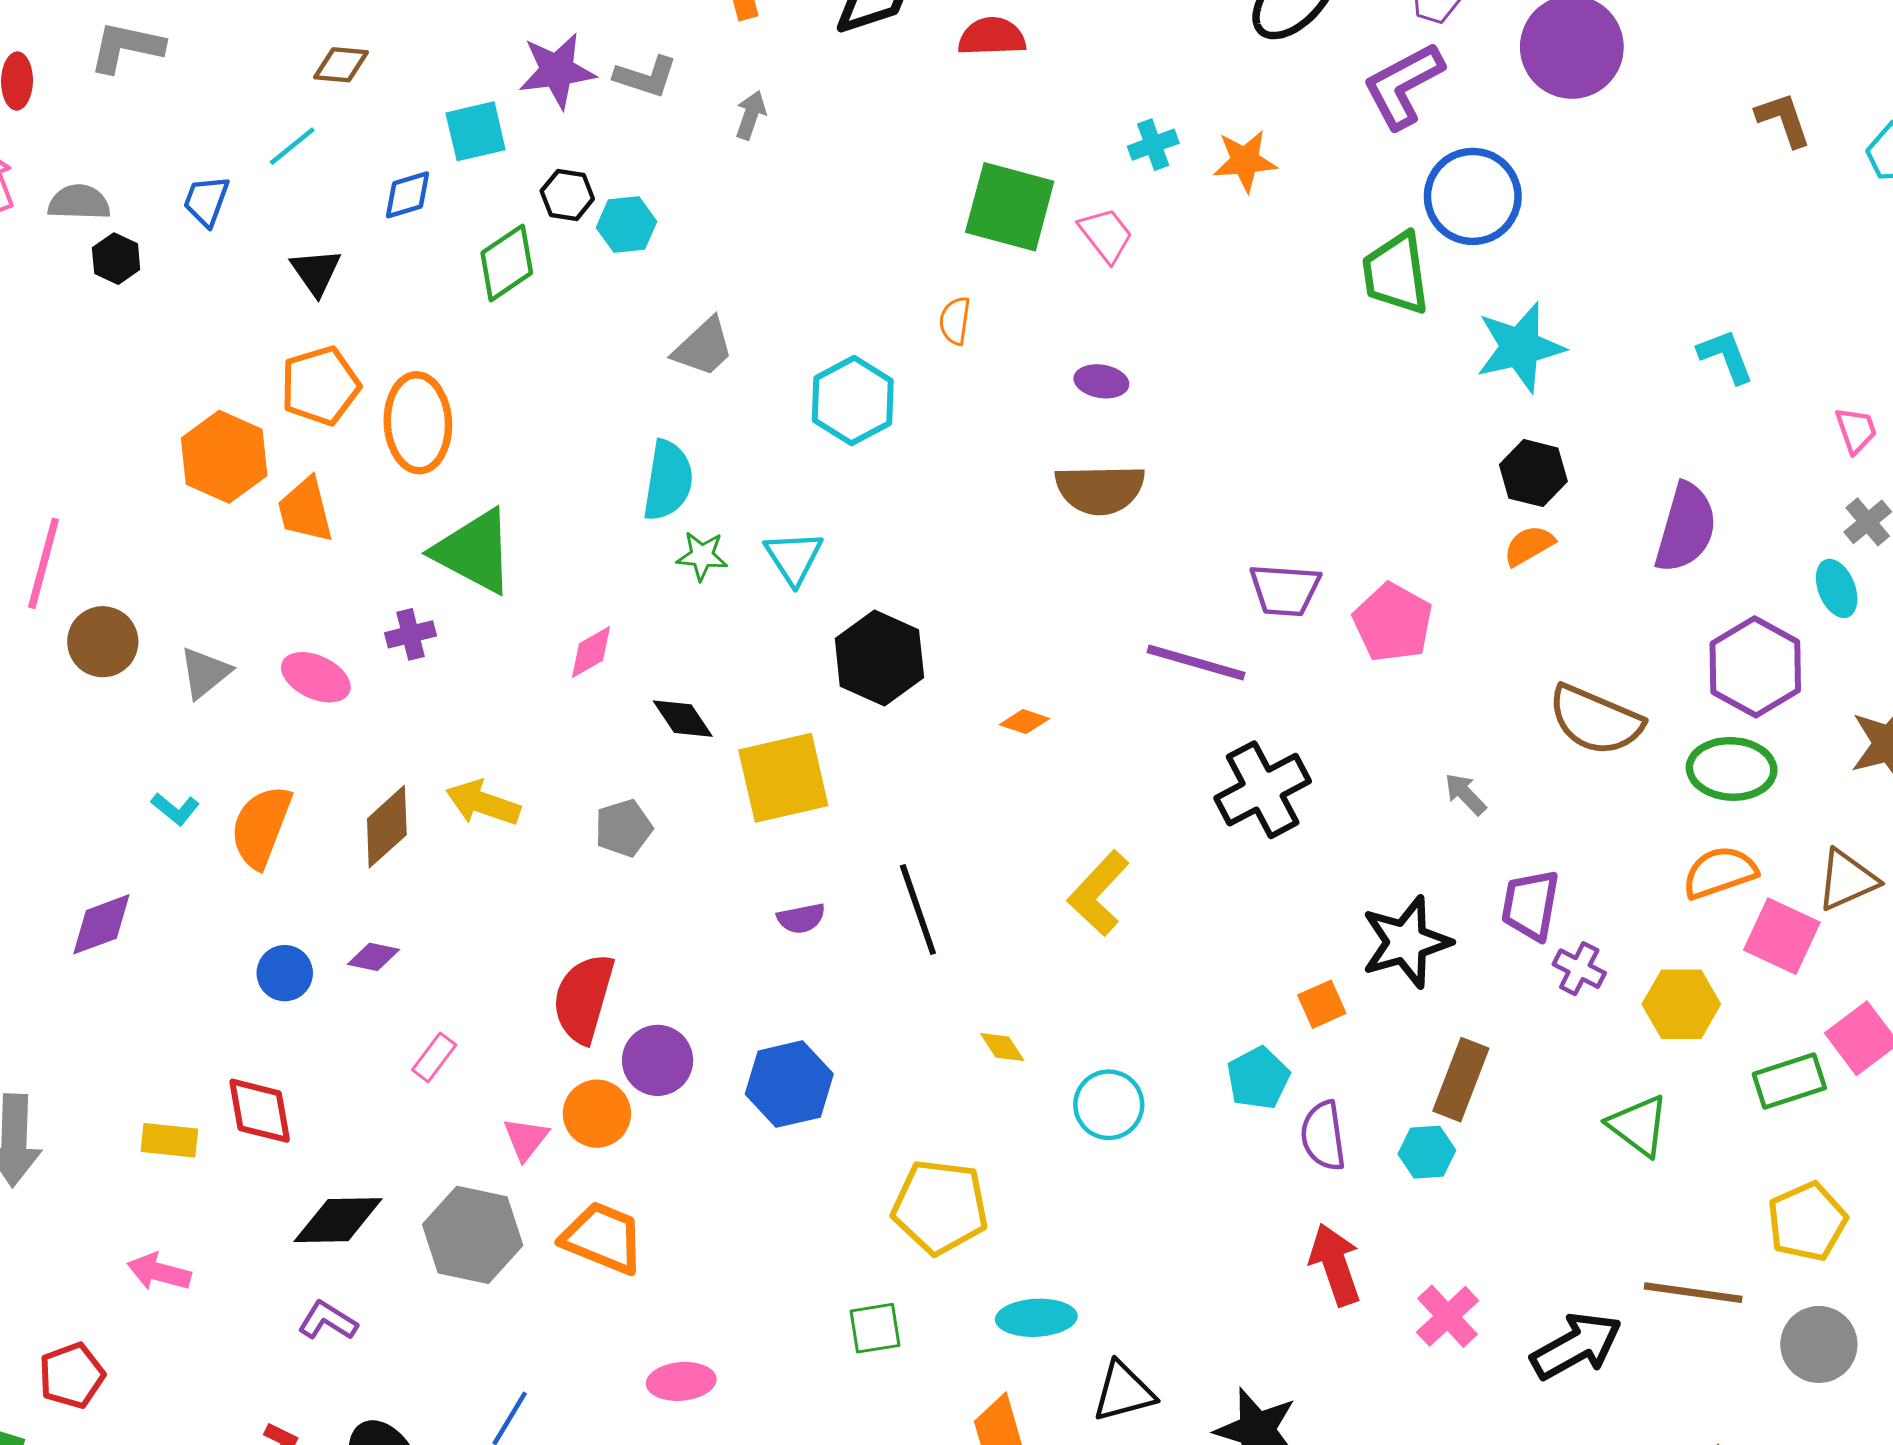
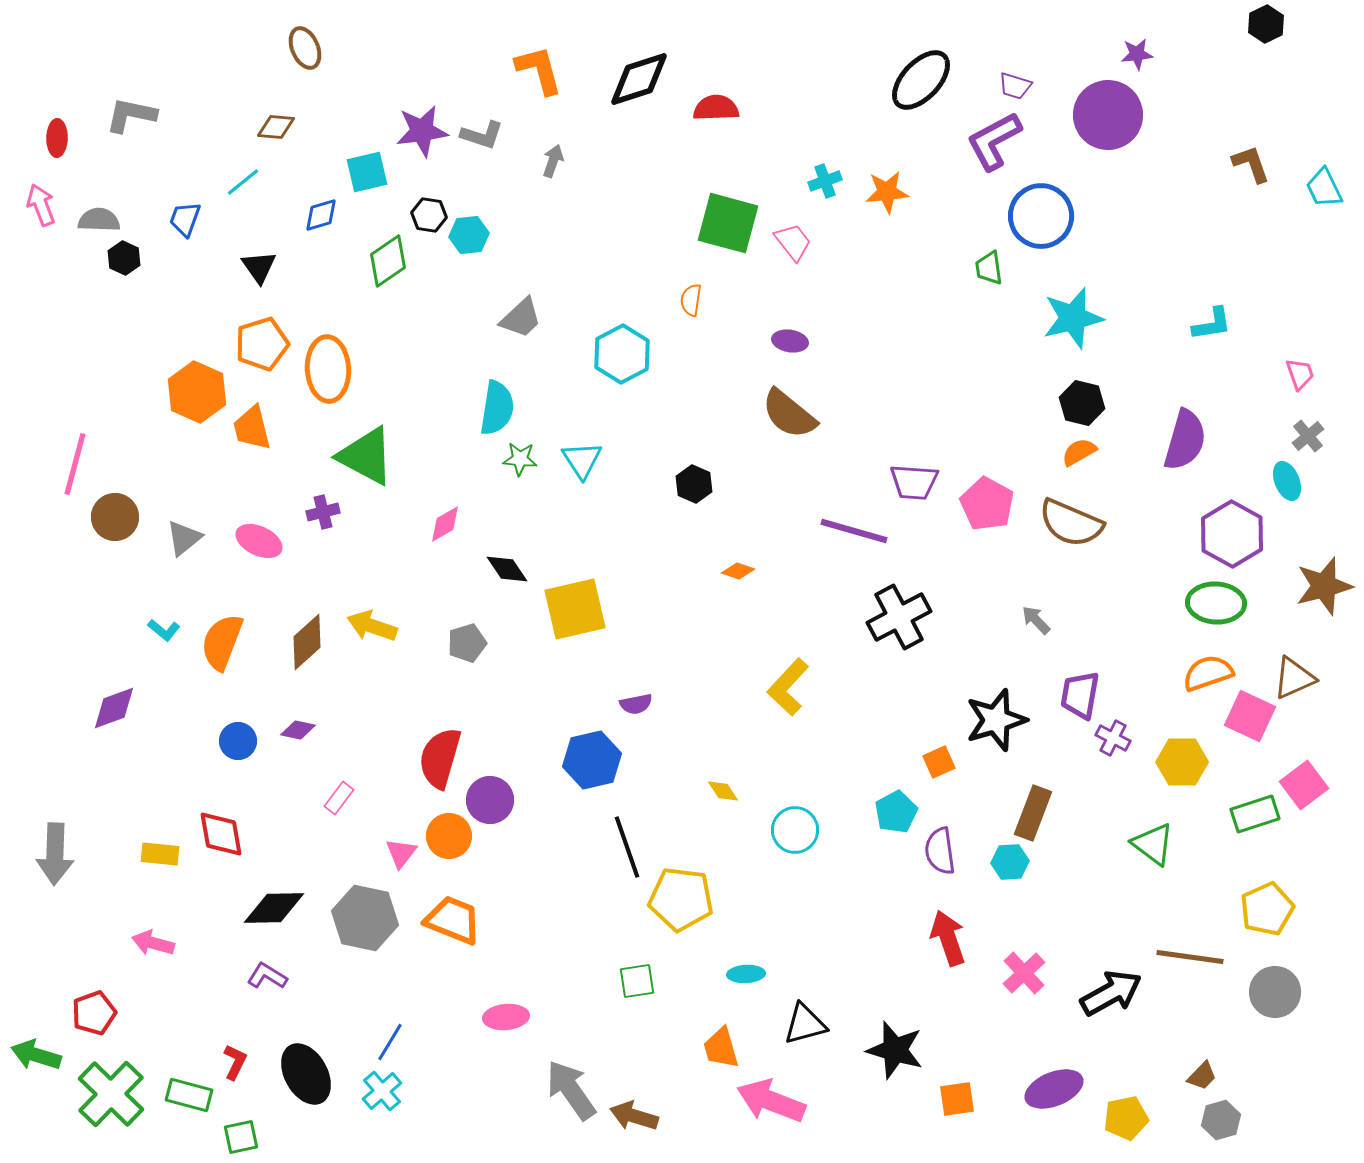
green trapezoid: (1396, 273) -> (989, 268), size x0.6
cyan L-shape: (1726, 356) -> (1212, 324), turned 102
brown semicircle: (1100, 489) -> (789, 414), turned 40
black hexagon: (879, 658) -> (694, 484), moved, size x0.6
brown semicircle: (1595, 720) -> (1071, 523), moved
black line: (918, 909) -> (627, 847), moved
purple semicircle: (801, 918) -> (636, 704), moved
blue hexagon: (789, 1084) -> (592, 760), moved
cyan ellipse: (1036, 1318) -> (746, 974), size x0.7

